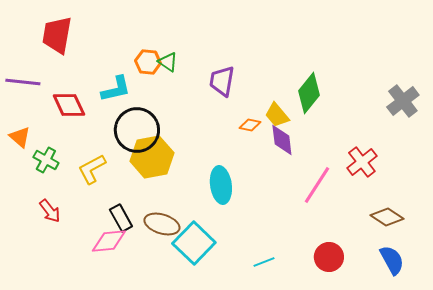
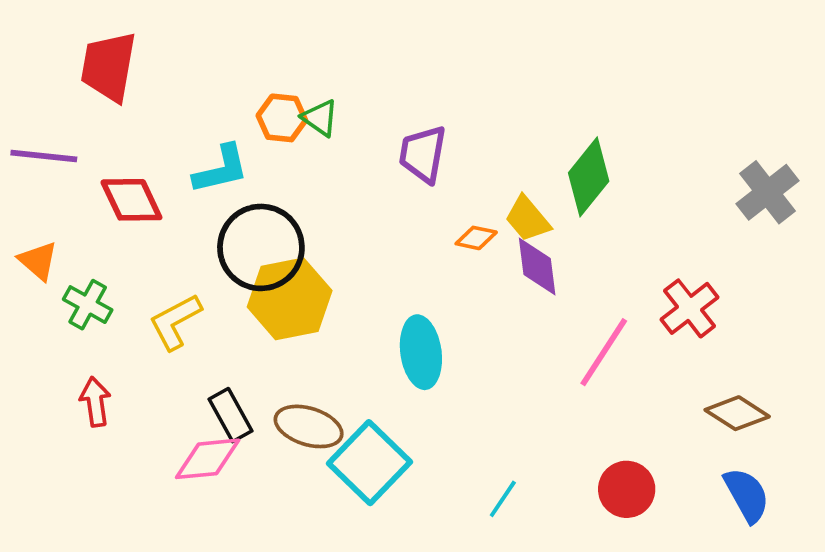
red arrow: (50, 211) -> (95, 402), turned -150
cyan line: (264, 262) -> (503, 499), turned -35

